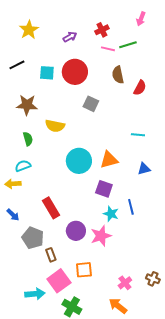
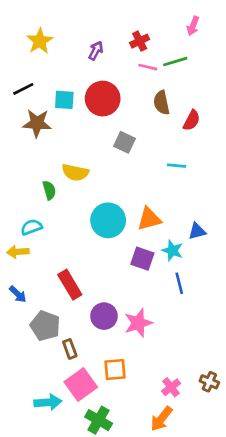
purple arrow: (70, 37) -> (96, 51), turned -32
brown star: (27, 105) -> (37, 123), moved
cyan line: (138, 135) -> (177, 166), moved
green semicircle: (28, 139) -> (49, 190), moved
cyan star: (111, 214) -> (172, 250), moved
orange arrow: (118, 306) -> (161, 419), turned -90

